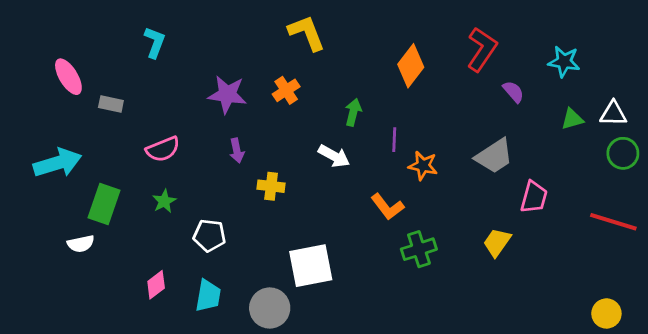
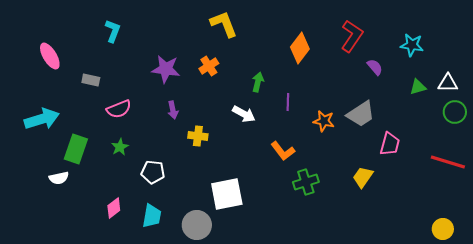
gray rectangle: (111, 104) -> (91, 80), moved
orange star: (423, 166) -> (324, 121), moved

